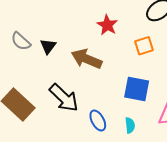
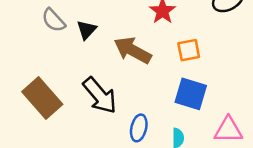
orange square: (144, 46) -> (189, 50), moved
blue ellipse: (98, 121) -> (139, 128), turned 35

